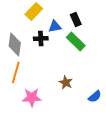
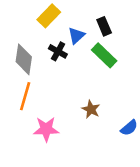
blue triangle: (55, 26) -> (76, 36), turned -32
black cross: (41, 38) -> (58, 51), turned 32

